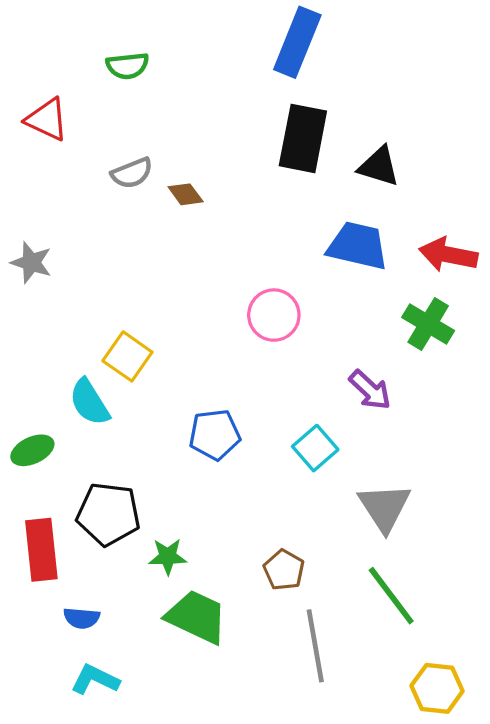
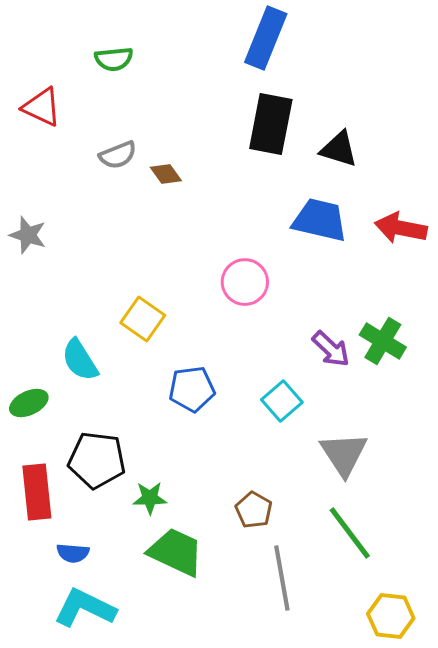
green cross: (428, 324) -> (383, 341), moved
yellow square: (127, 356) -> (143, 319), moved
cyan L-shape: (95, 679) -> (85, 608), size x1.4

